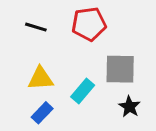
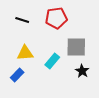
blue rectangle: (42, 113) -> (17, 75), moved

